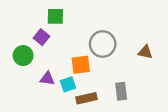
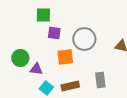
purple square: (42, 37) -> (54, 33), moved, turned -32
green circle: (23, 56) -> (20, 58), moved
cyan square: (68, 84) -> (46, 88), moved, turned -32

